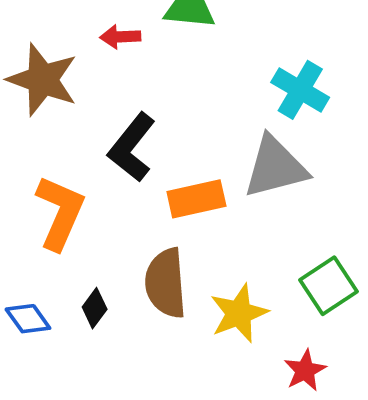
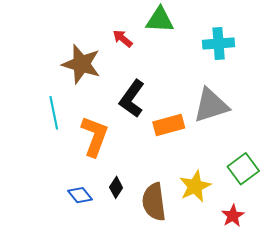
red arrow: (120, 37) -> (123, 39), turned 45
cyan cross: (300, 90) -> (219, 44), moved, turned -32
brown semicircle: (166, 283) -> (154, 202), moved

